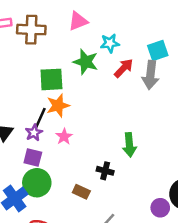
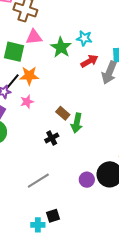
pink triangle: (78, 21) -> (34, 37), moved
green square: (51, 79) -> (14, 52), moved
black cross: (105, 171) -> (52, 138), turned 32
brown rectangle: (81, 192) -> (63, 113), moved

